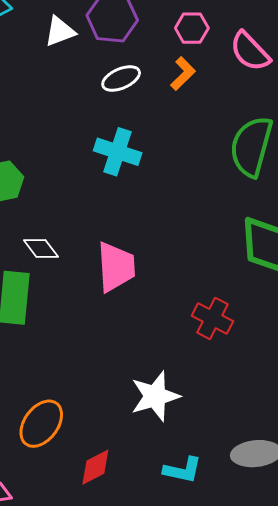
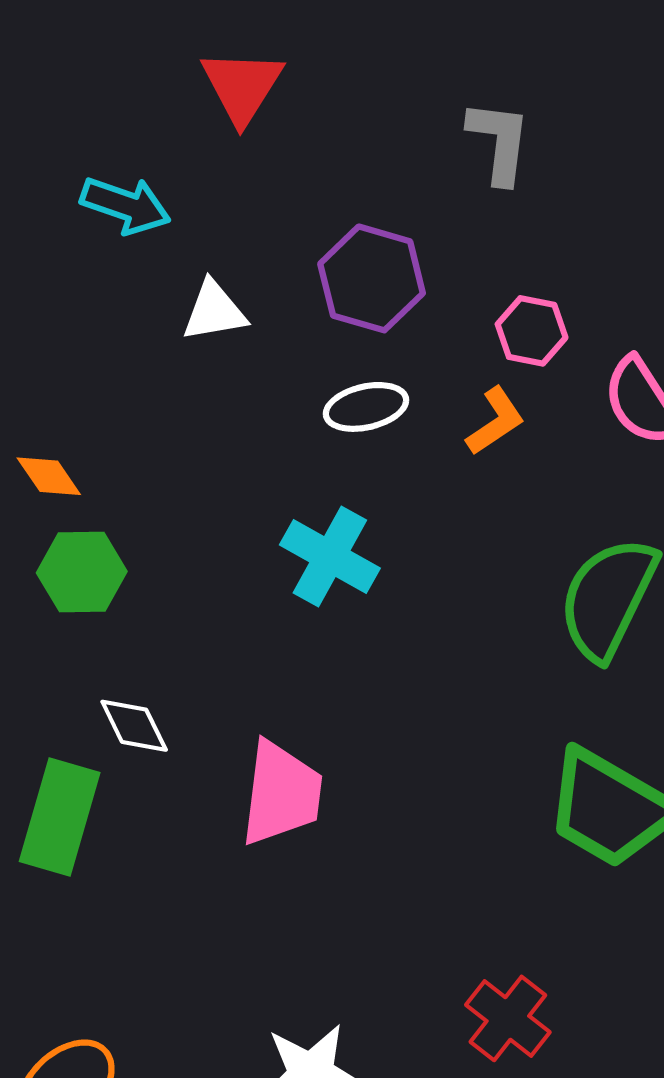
white triangle: (60, 31) -> (214, 311), moved
red cross: (212, 318) -> (508, 1018), moved

